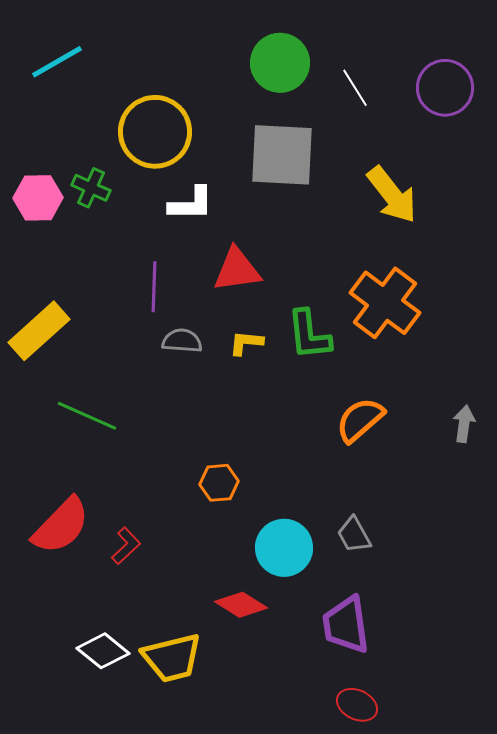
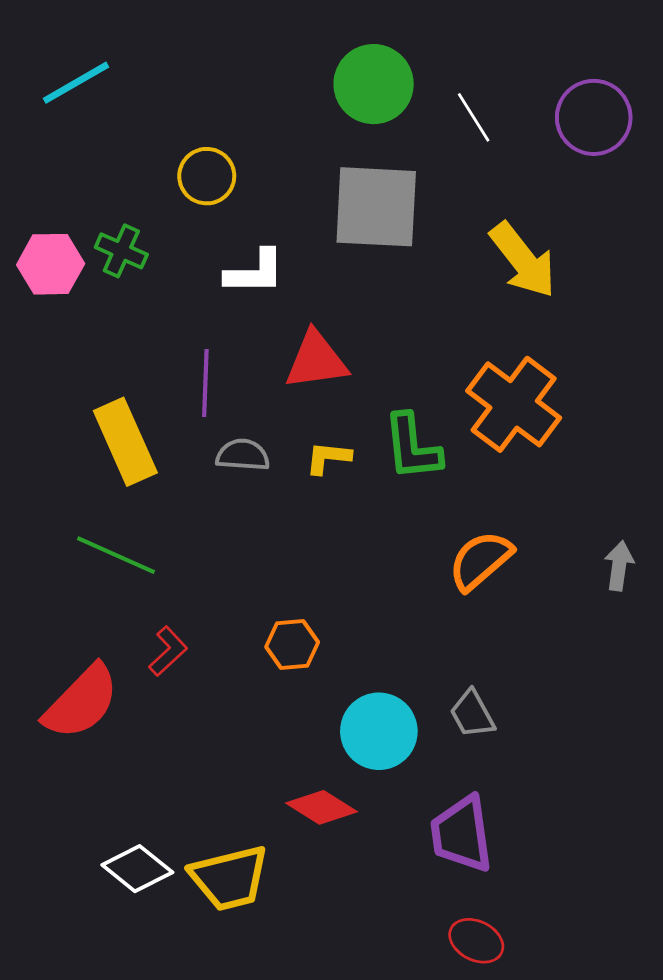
yellow circle: (155, 132) -> (207, 176), size x0.6
yellow rectangle: (39, 331) -> (125, 442), moved, turned -72
red L-shape: (126, 546) -> (168, 651), moved

